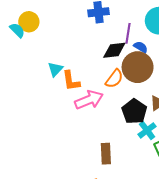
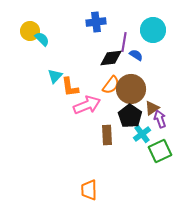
cyan semicircle: (17, 30) -> (42, 39), moved
brown circle: (138, 67) -> (131, 89), moved
brown rectangle: (106, 154) -> (107, 135), moved

